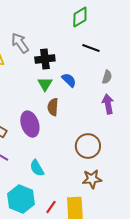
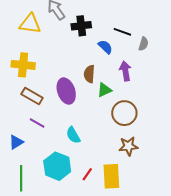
black line: (91, 48) -> (122, 32), moved
green triangle: (45, 84) -> (104, 90), moved, turned 35
purple arrow: (108, 104) -> (125, 71), moved

